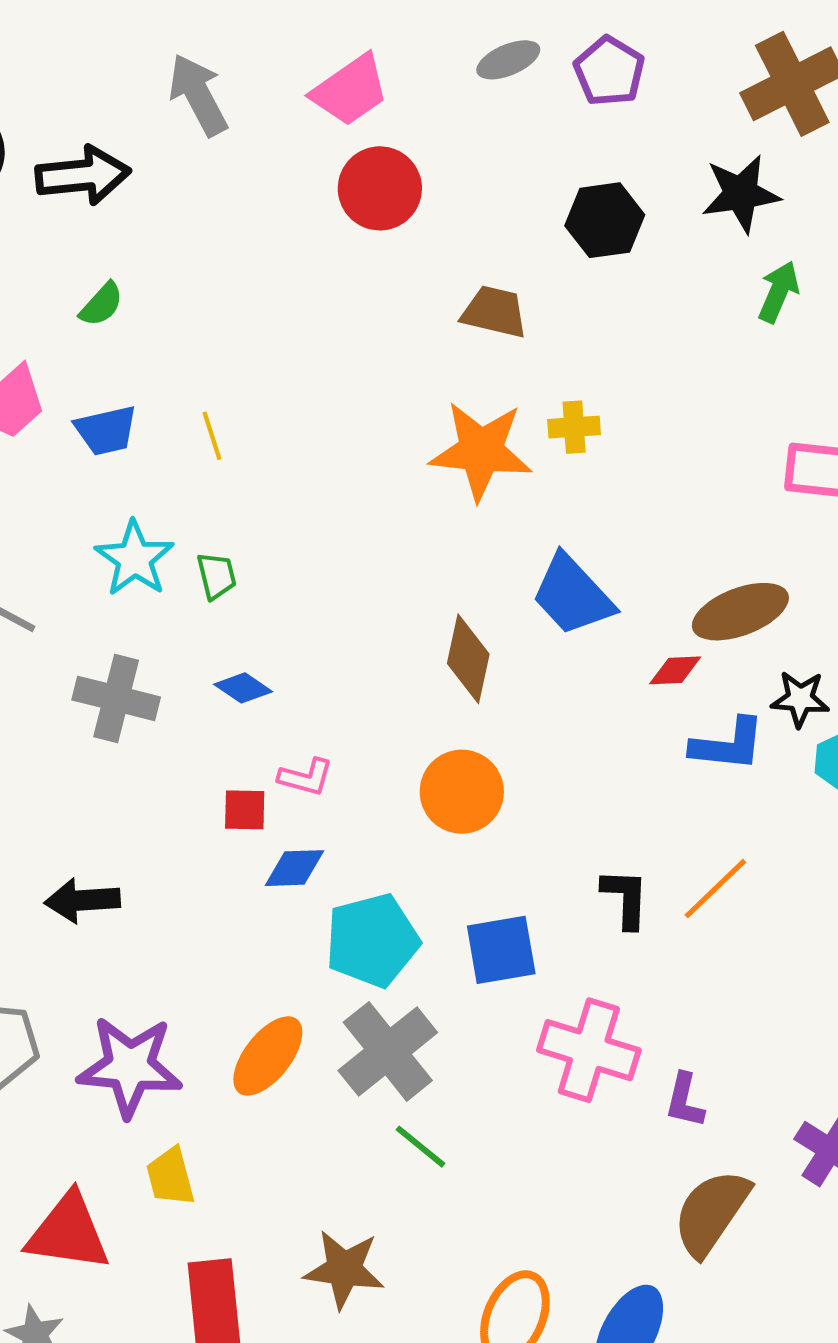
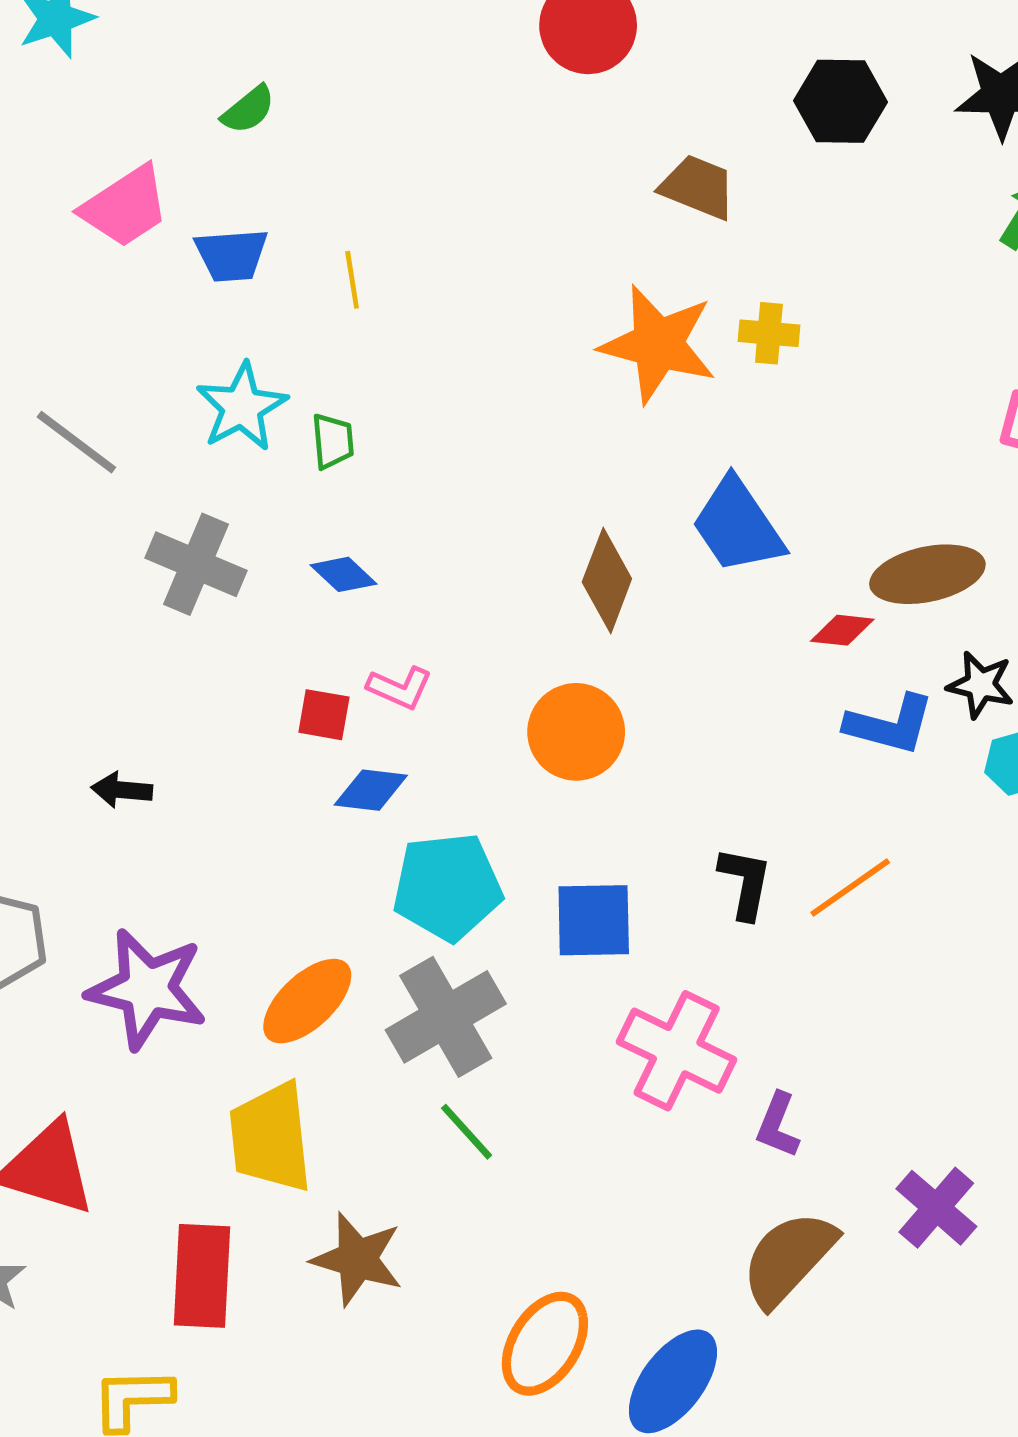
black arrow: (82, 900) -> (122, 790), size x0.7
yellow trapezoid: (170, 1177) -> (271, 1137), moved, size x1.6

